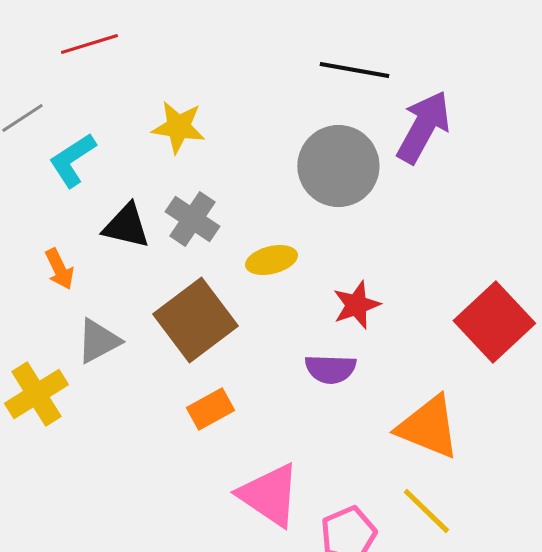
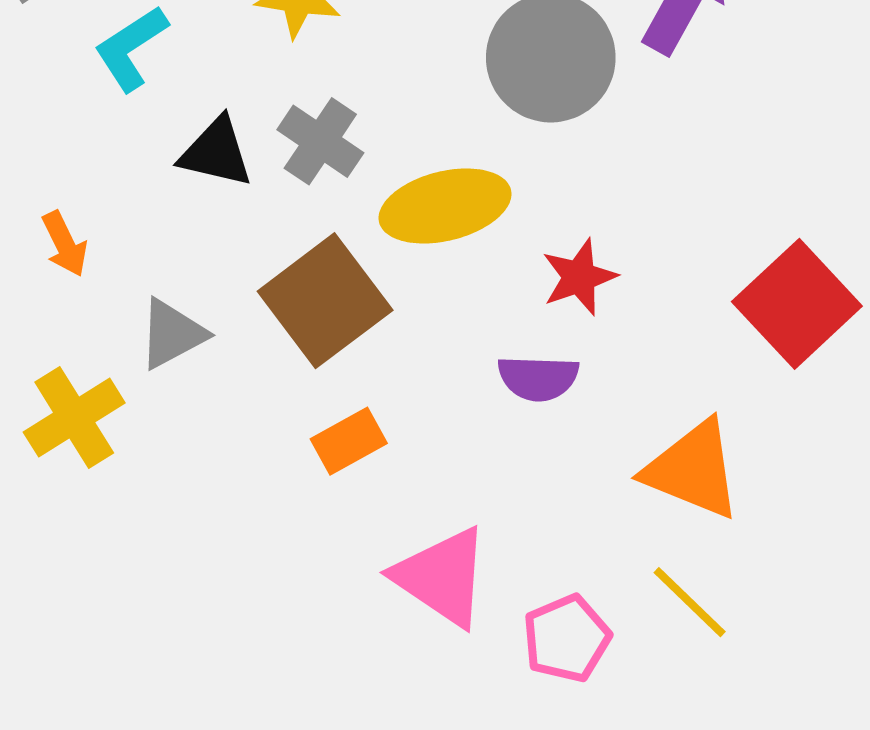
yellow ellipse: (271, 260) -> (445, 206), size x1.6
orange arrow: (59, 269) -> (65, 244), moved

